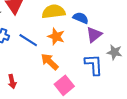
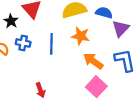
blue line: (28, 40) -> (51, 44), turned 66
orange arrow: (50, 62) -> (93, 61), moved

